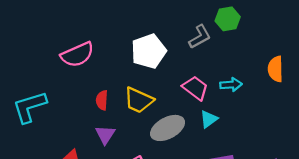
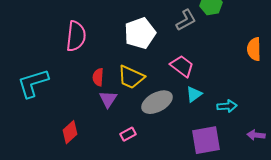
pink semicircle: (77, 55) -> (76, 36), turned -60
cyan arrow: (231, 85) -> (227, 106), moved
purple triangle: (105, 135) -> (108, 99), moved

